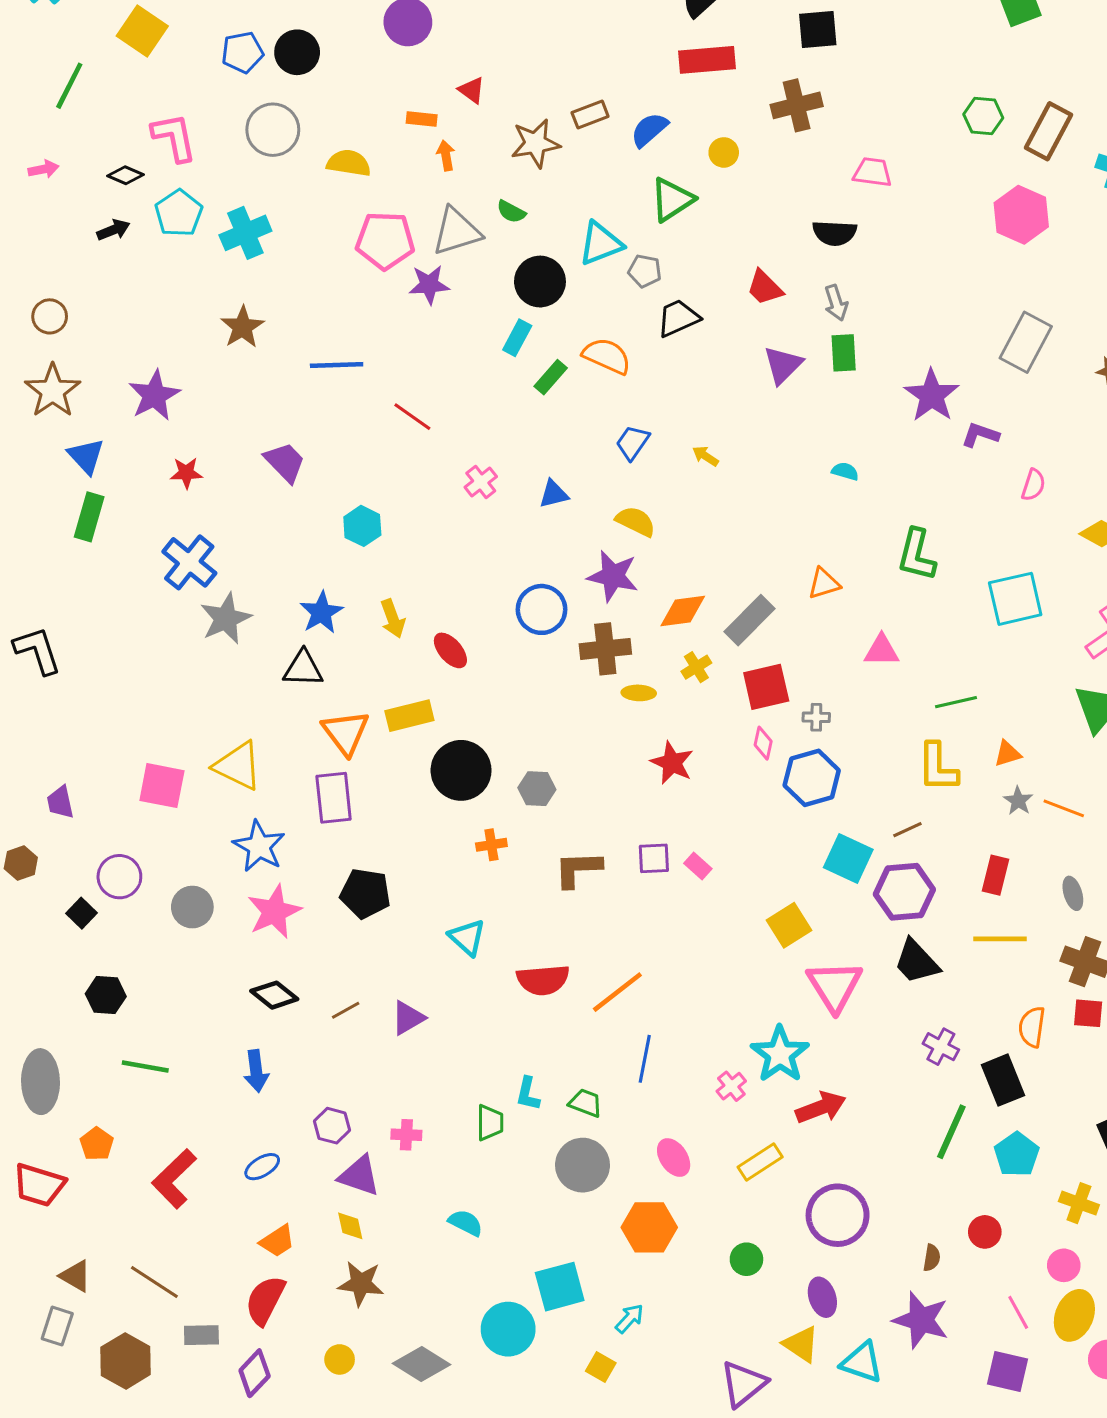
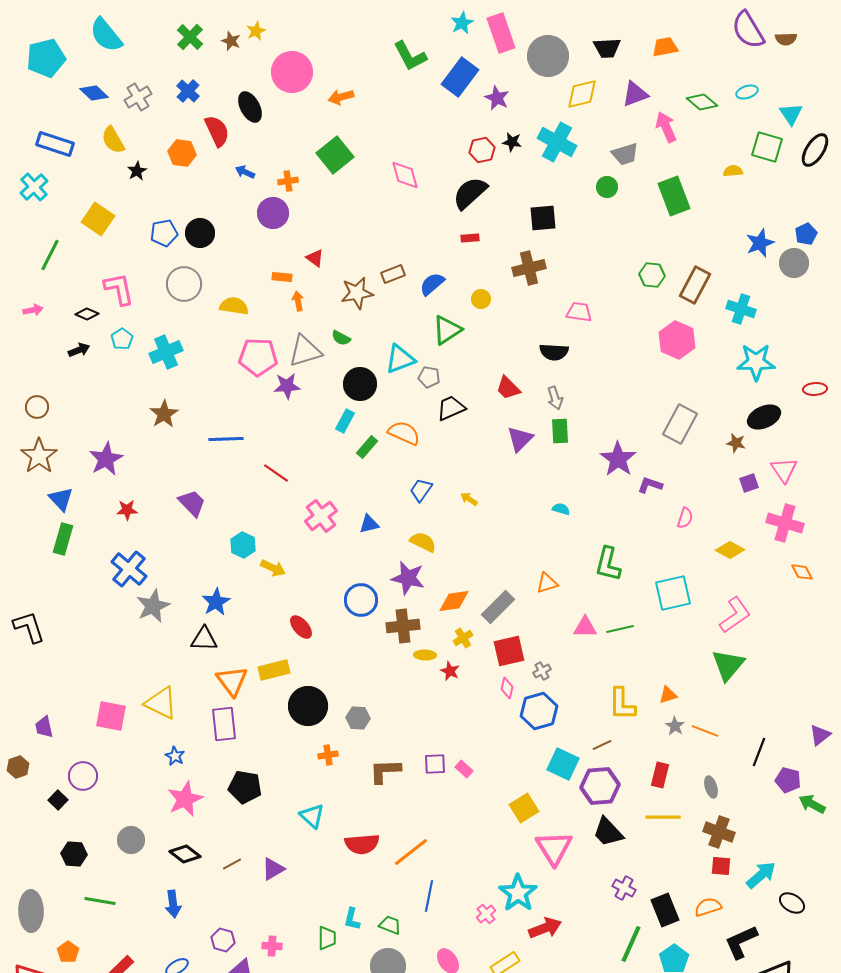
red rectangle: (707, 60) -> (470, 238), size x0.5
cyan pentagon: (179, 213) -> (122, 339), size x0.7
pink cross: (481, 482) -> (321, 516), size x1.5
yellow arrow: (393, 619) -> (273, 568), moved, turned -45
green line: (956, 702) -> (620, 629), moved
gray cross: (816, 717) -> (542, 671), turned -30
red star: (672, 763) -> (450, 671), moved, size x0.7
blue star: (259, 846) -> (175, 756), size x0.6
gray circle: (192, 907) -> (131, 840), moved
orange semicircle: (1032, 1027) -> (708, 907), moved, turned 64

